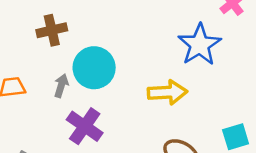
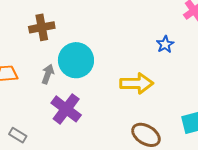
blue star: (200, 45) -> (165, 44), size x0.5

